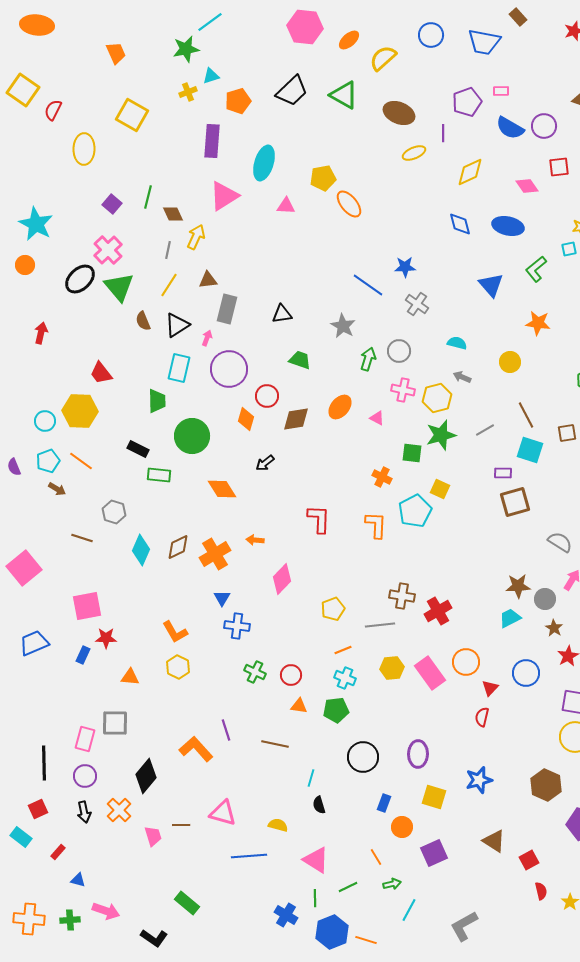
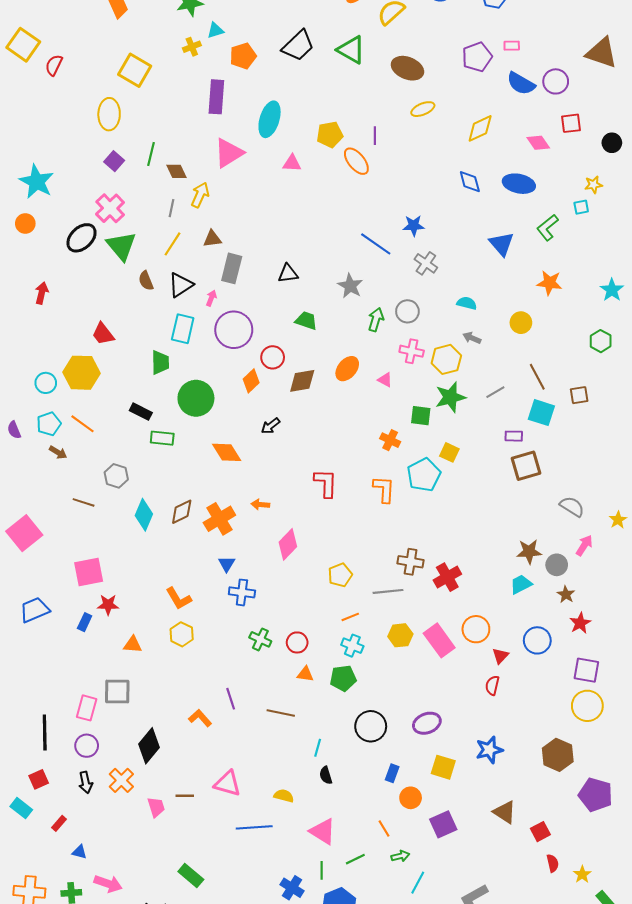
purple line: (443, 133) -> (375, 136), moved
yellow ellipse: (84, 149) -> (109, 114), moved
orange diamond: (246, 419) -> (251, 381), turned 30
orange L-shape: (196, 749) -> (200, 718), size x0.7
purple ellipse: (418, 754) -> (427, 723), turned 68

